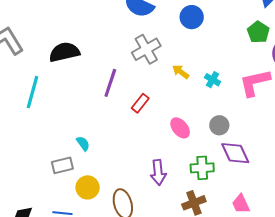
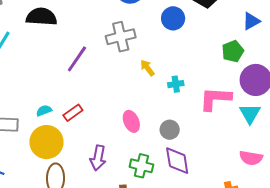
cyan cross: (213, 80) -> (176, 84), turned 35
red rectangle: (140, 103) -> (73, 113), moved
cyan semicircle: (83, 143) -> (44, 111), moved, turned -91
yellow circle: (88, 187) -> (46, 142), moved, size x1.4

